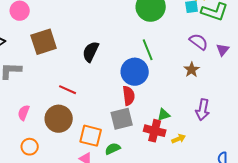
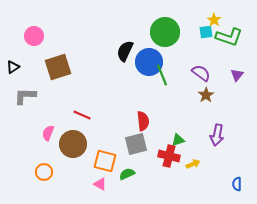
purple semicircle: (199, 42) -> (201, 73), moved
black semicircle: (91, 52) -> (125, 51), moved
blue circle: (135, 72) -> (149, 62), moved
pink semicircle: (24, 113) -> (48, 133), moved

